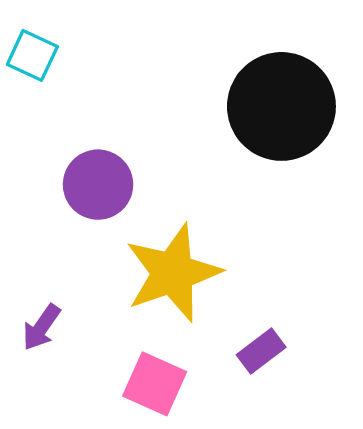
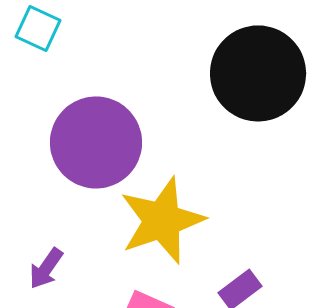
purple circle: (98, 185) -> (96, 142), size x1.5

